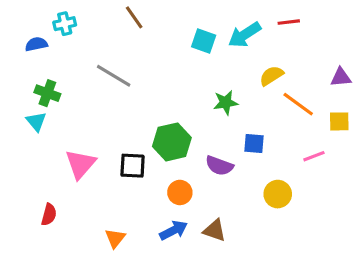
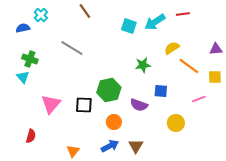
cyan cross: (65, 24) -> (41, 15), turned -32
brown triangle: (215, 230) -> (136, 146), turned 42

